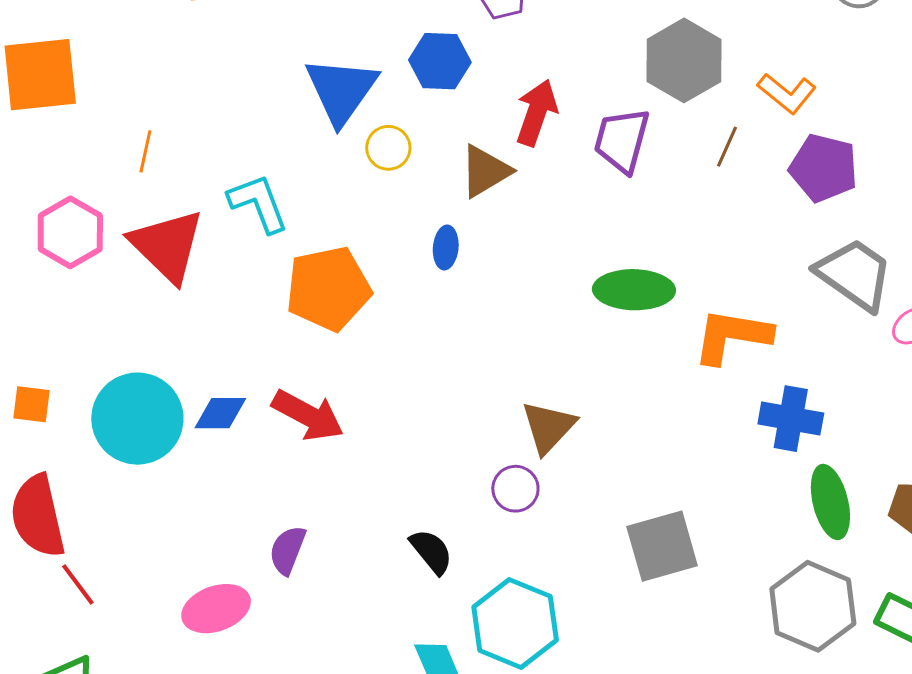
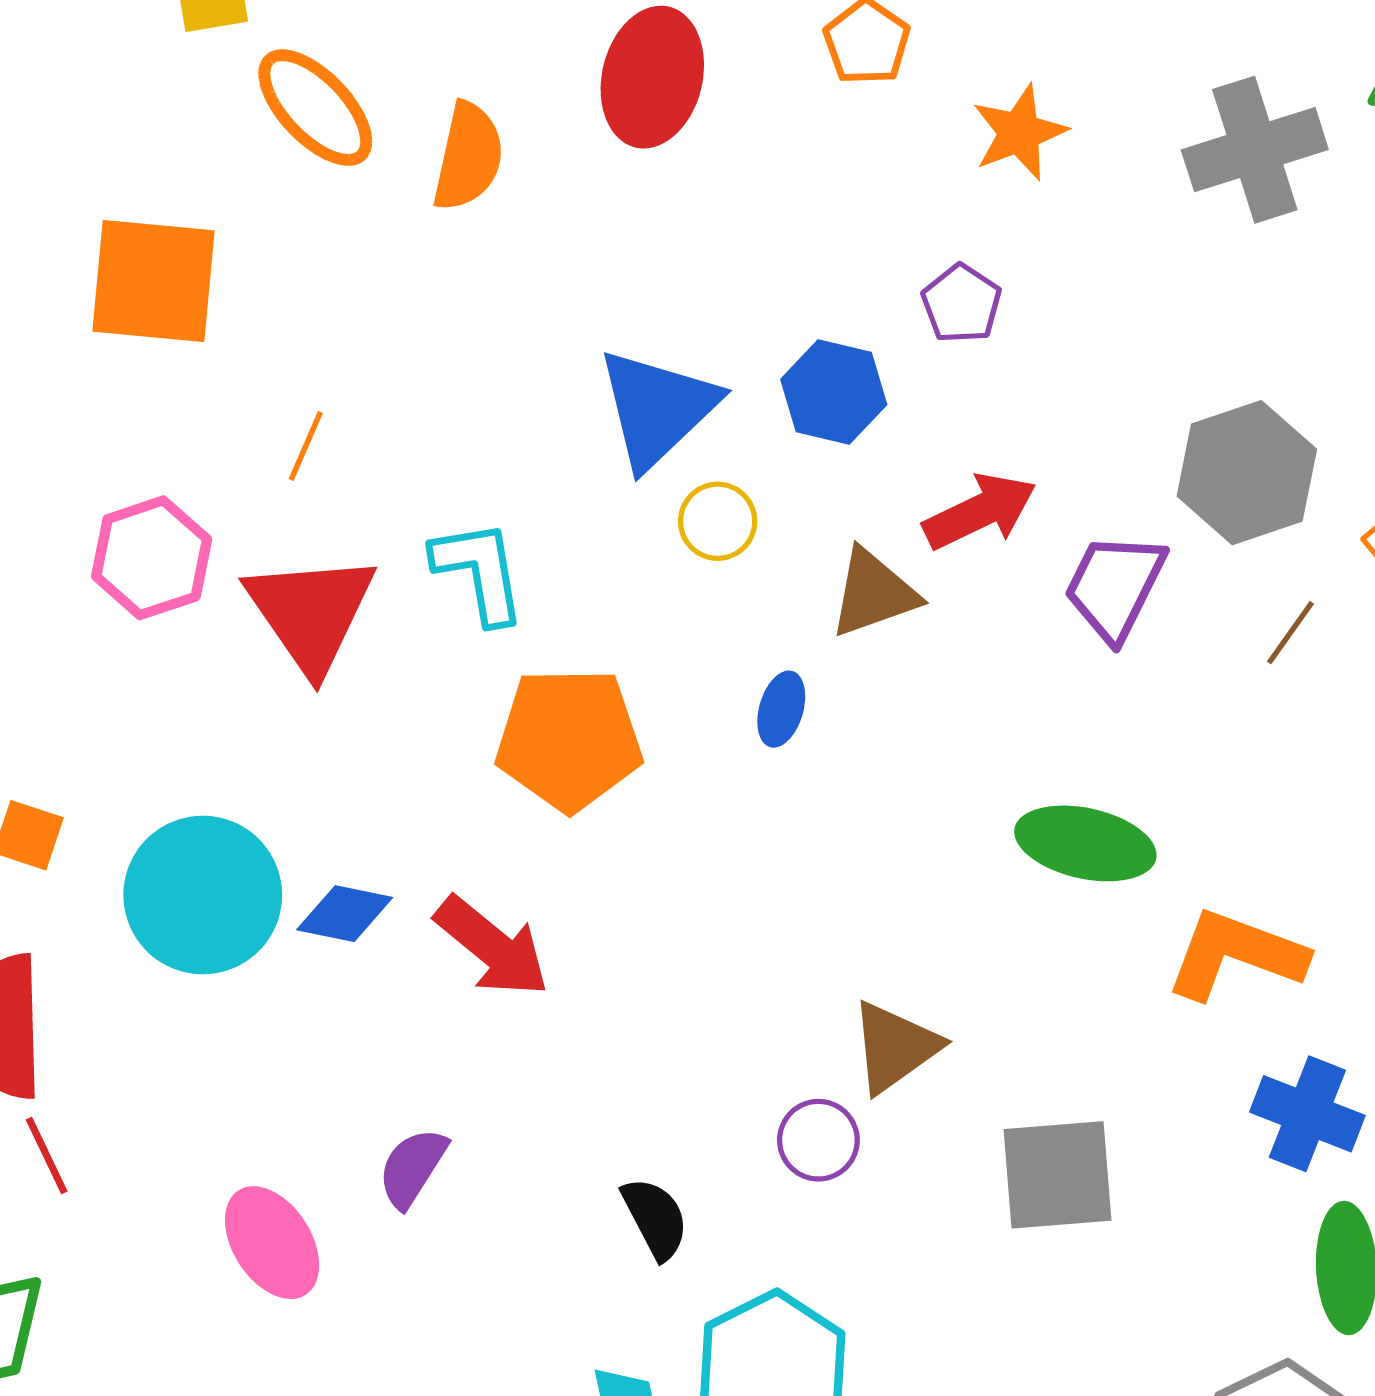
red arrow: (537, 113) -> (980, 511), turned 34
gray square: (662, 546) -> (1057, 1175), moved
pink ellipse: (216, 609) -> (272, 1243), turned 66

